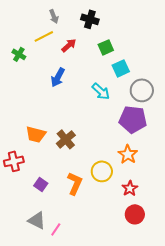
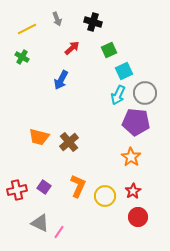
yellow line: (44, 36) -> (27, 29), moved
cyan arrow: (101, 91) -> (118, 95), moved, turned 72
red cross: (14, 161) -> (17, 190), moved
yellow circle: (102, 171) -> (105, 196), moved

